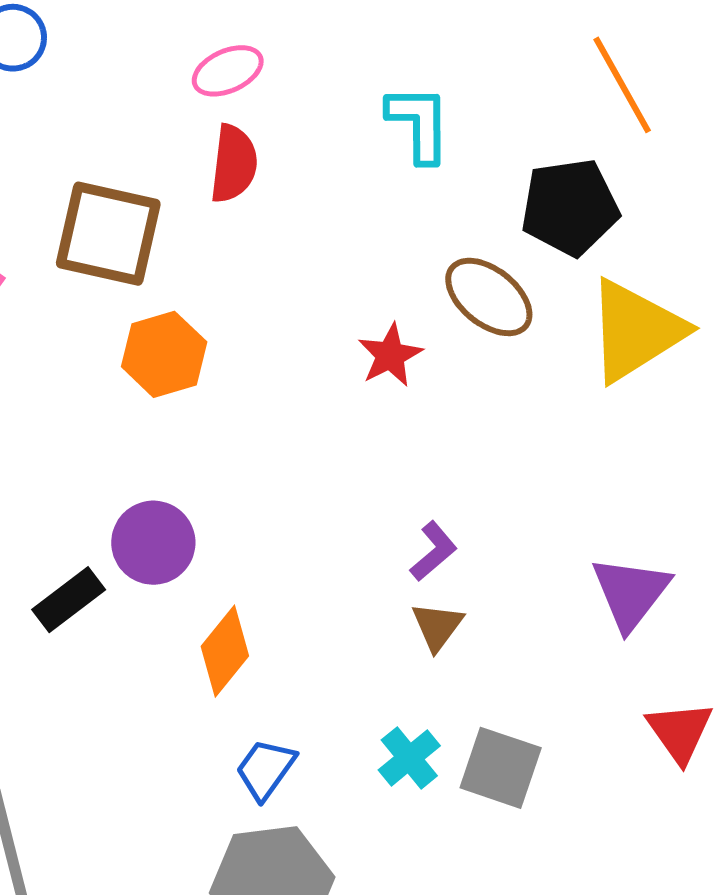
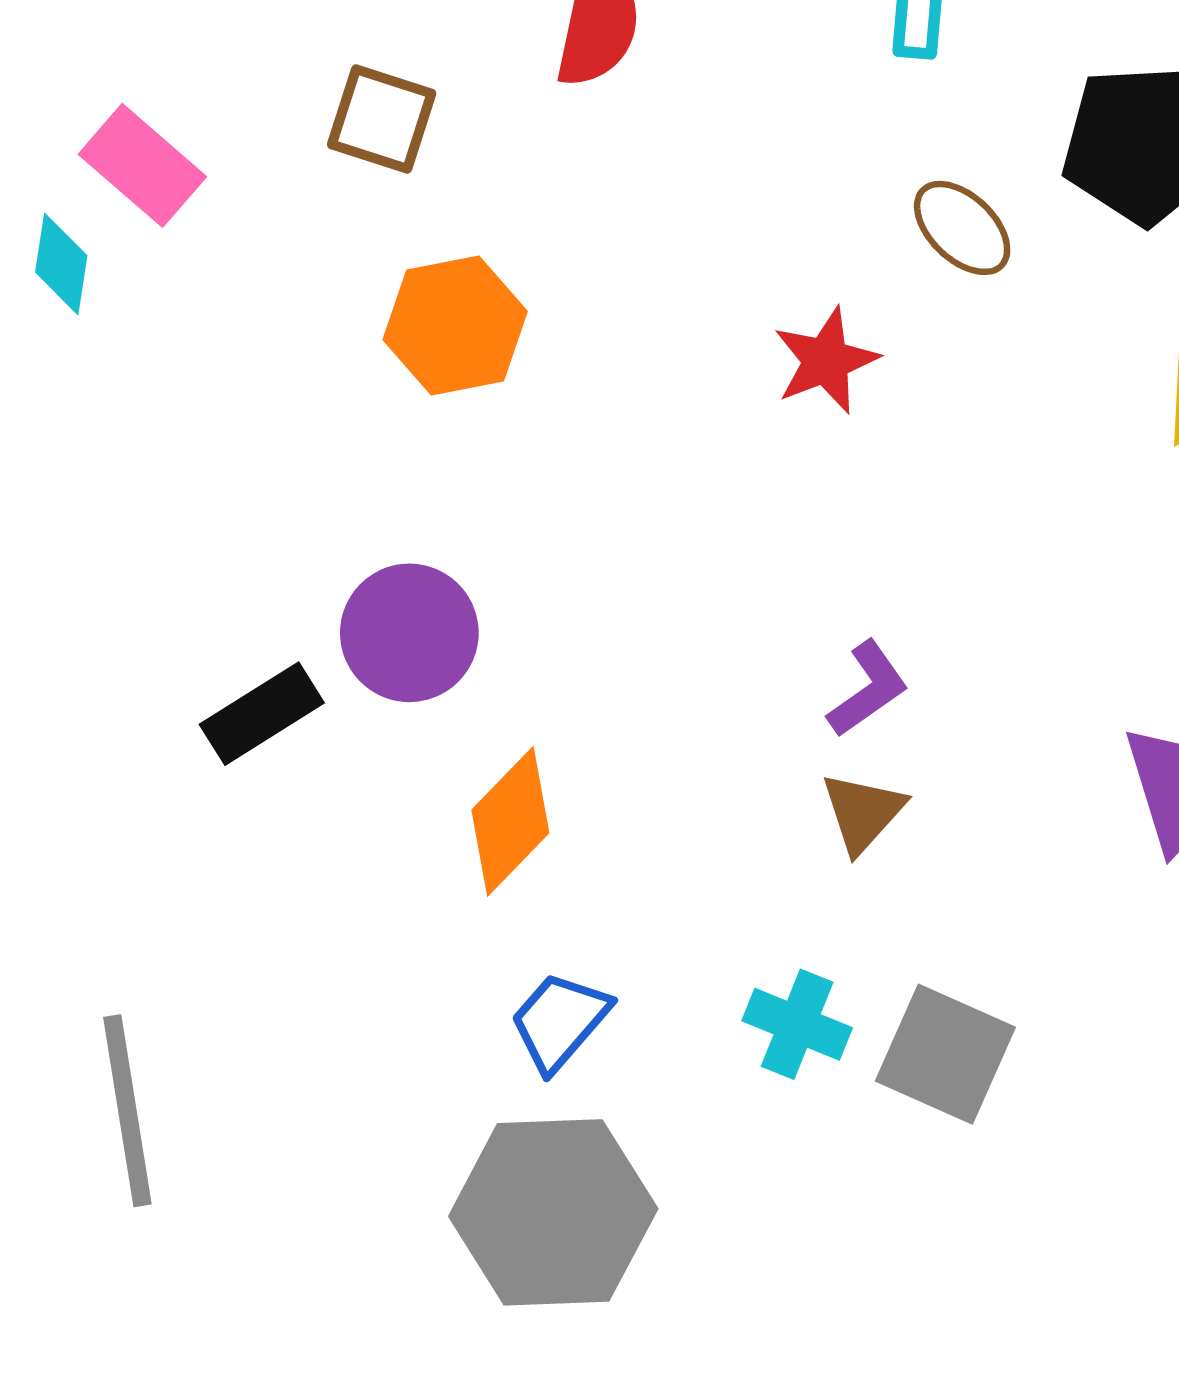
brown square: (108, 234) -> (382, 119), size x0.6
brown ellipse: (489, 297) -> (962, 228), moved, size x0.7
cyan cross: (409, 758) -> (797, 1024), turned -34

